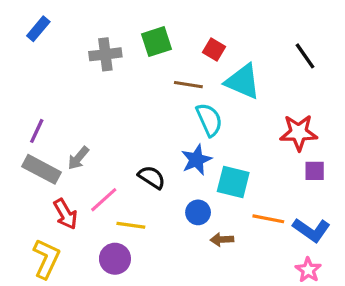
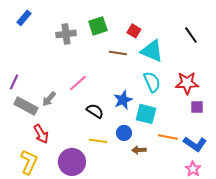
cyan semicircle: (209, 120) -> (152, 82), moved
purple line: (37, 131) -> (14, 82), moved
pink line: (104, 200) -> (78, 83), moved
yellow line: (131, 225) -> (98, 141), moved
purple circle: (115, 259) -> (72, 162), size x1.4

